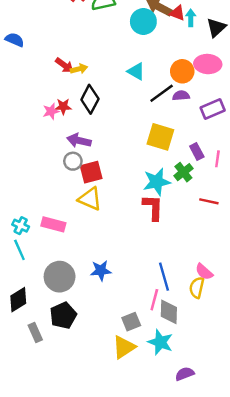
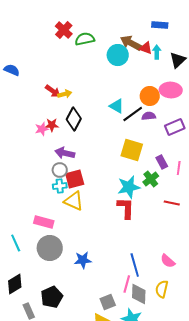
cyan triangle: (136, 71) -> (117, 106), moved
cyan cross: (21, 226) -> (60, 186), moved, turned -32
gray circle: (60, 277) -> (50, 248), moved
yellow semicircle: (197, 288) -> (162, 289), moved

